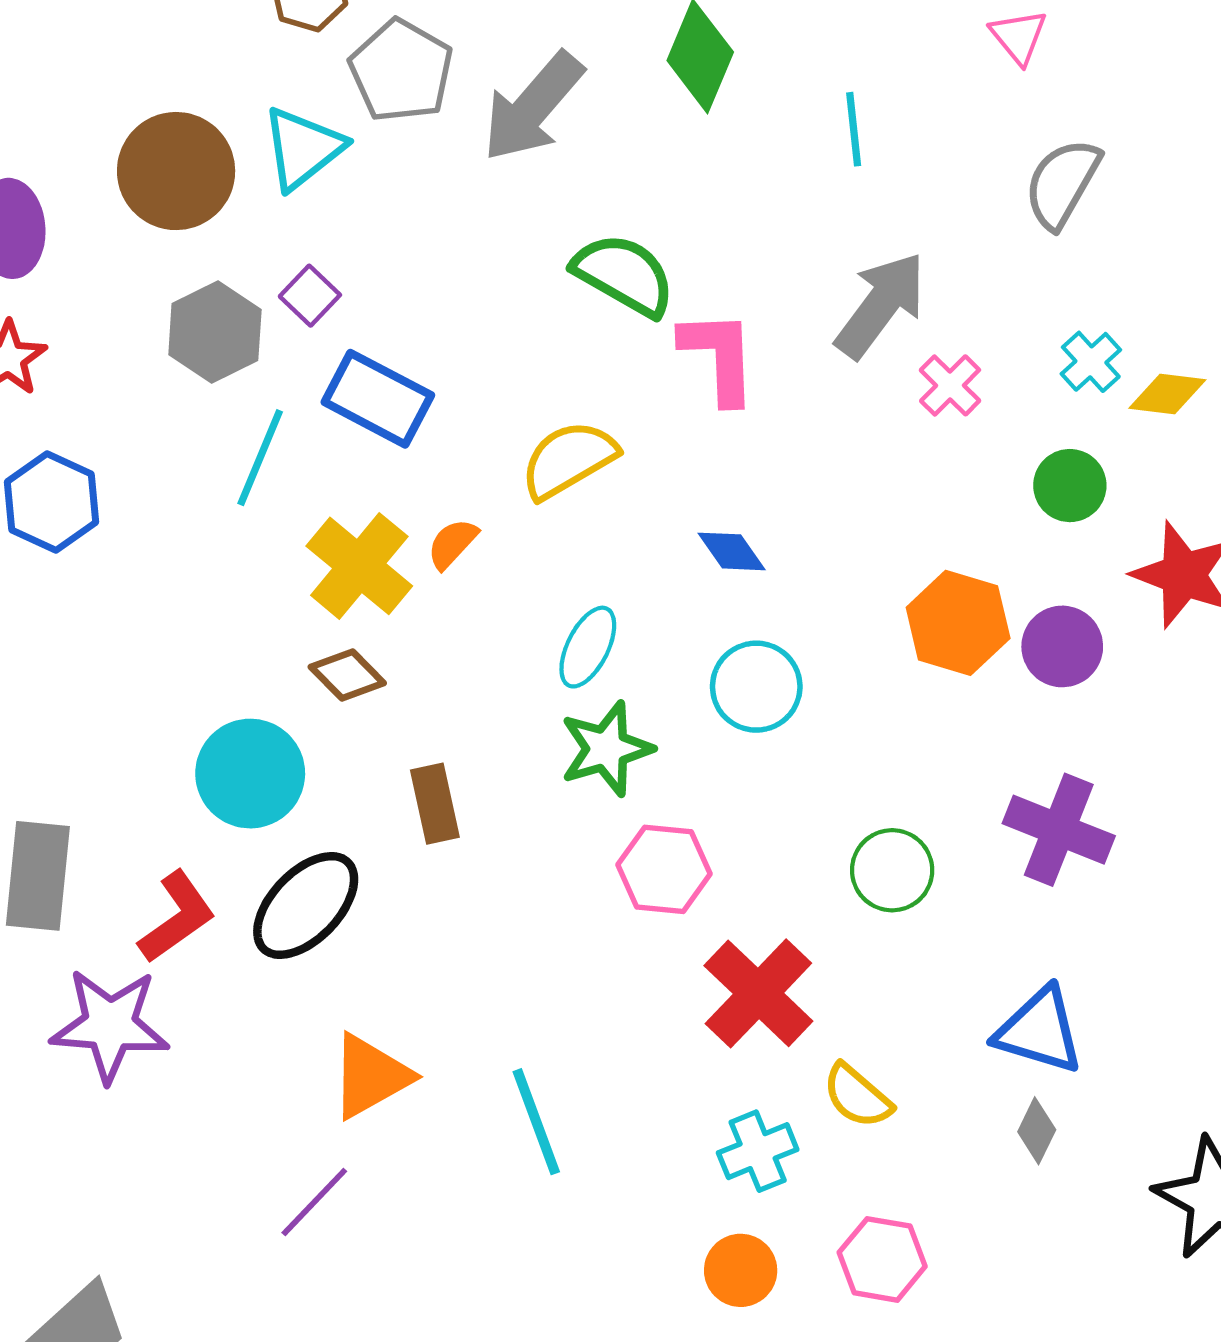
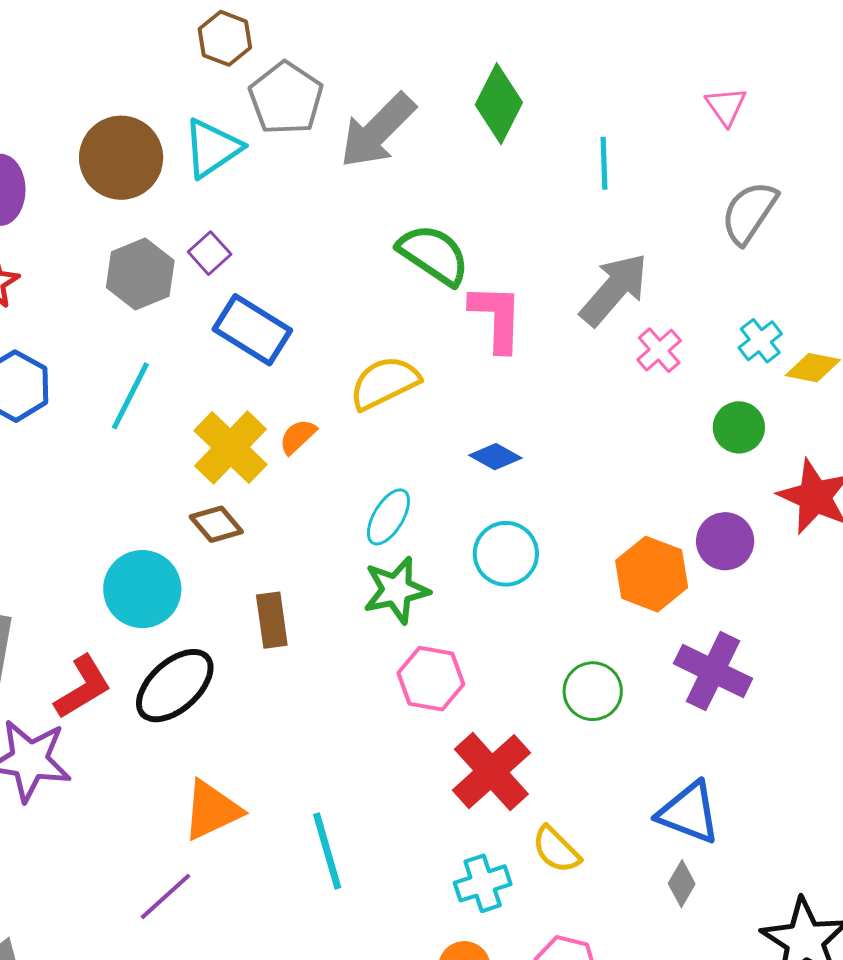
cyan line: (260, 458) -> (130, 396), moved
blue diamond: (732, 551) -> (495, 457), turned -30
orange hexagon: (958, 623) -> (652, 574), moved

